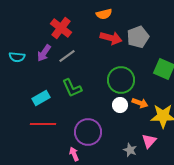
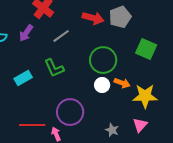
gray line: (67, 56) -> (61, 36), moved
red line: (43, 124) -> (32, 125), moved
pink triangle: (149, 141) -> (140, 125), moved

